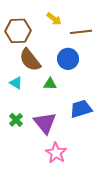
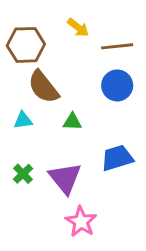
blue circle: (68, 59) -> (117, 85), moved
cyan triangle: (16, 83) -> (23, 120), turned -40

